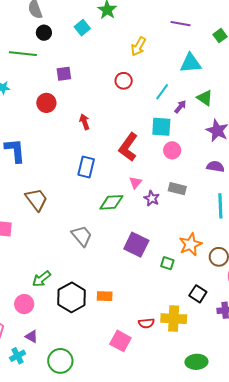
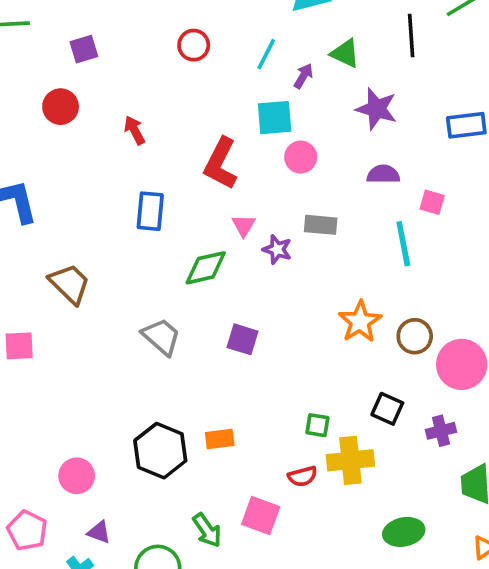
purple square: (136, 245) -> (242, 339), moved, size x0.7
green square: (167, 263) -> (317, 425), moved
green arrow: (41, 279) -> (207, 530), moved, turned -78

